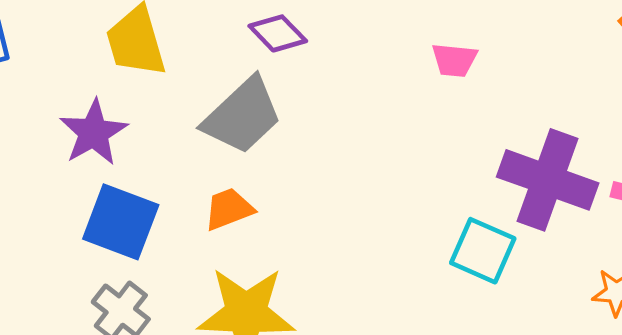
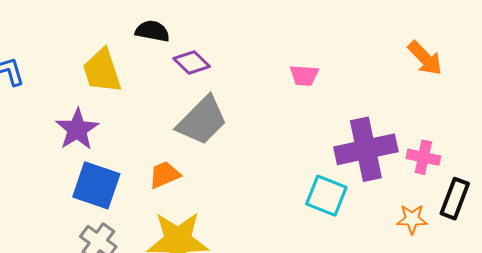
gray trapezoid: (242, 116) -> (202, 121), moved
purple cross: (548, 180) -> (366, 149), turned -30

